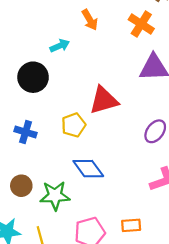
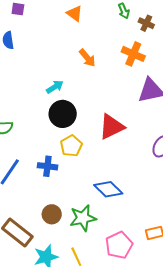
cyan arrow: (60, 46) -> (55, 87), moved
black circle: (33, 77) -> (63, 114), moved
yellow pentagon: (74, 125) -> (71, 146), moved

